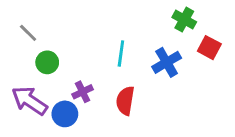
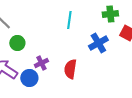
green cross: (184, 20) -> (110, 14), turned -35
cyan line: (121, 54) -> (69, 20), moved

